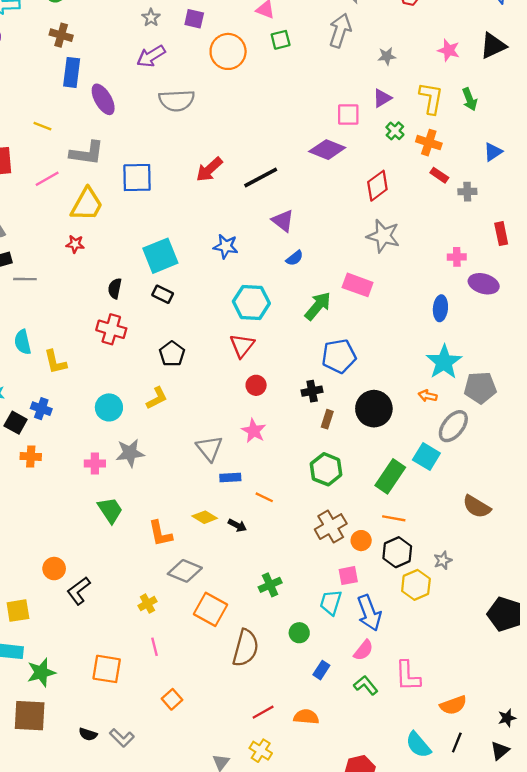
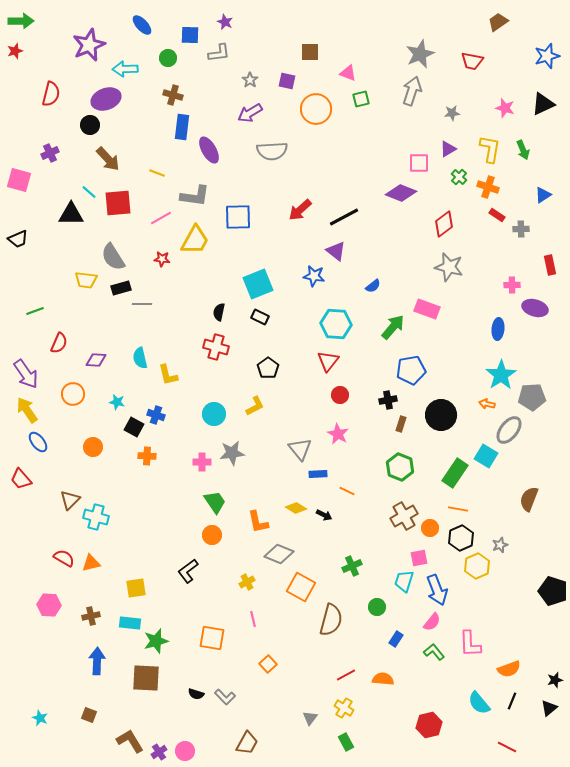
purple triangle: (283, 221) -> (336, 251), moved
red star: (75, 244) -> (162, 259), moved
brown semicircle: (477, 507) -> (529, 499), turned 80
orange circle: (54, 569) -> (212, 535), moved

